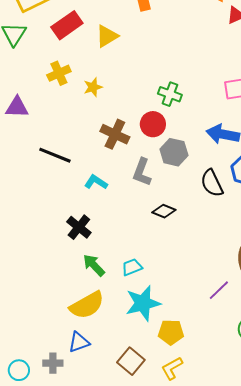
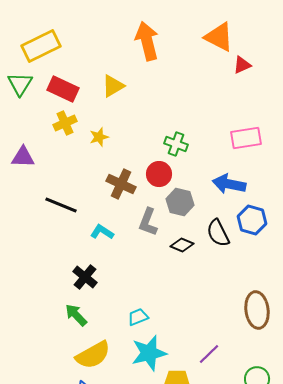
red rectangle: (67, 25) -> (63, 89), moved, turned 60
black diamond: (164, 211) -> (182, 245), moved
green arrow: (94, 265) -> (76, 315), moved
purple line: (219, 290) -> (209, 354), moved

